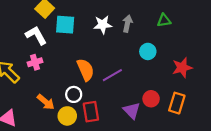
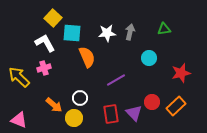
orange semicircle: (86, 70) -> (87, 57), moved
orange rectangle: (177, 103) -> (176, 106), turned 30
red rectangle: (91, 112) -> (111, 114), moved

